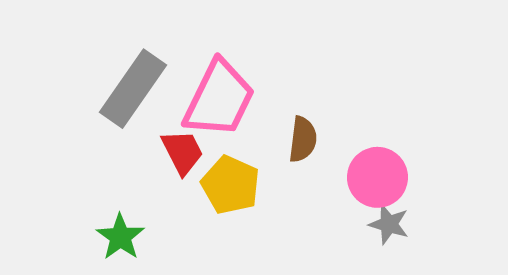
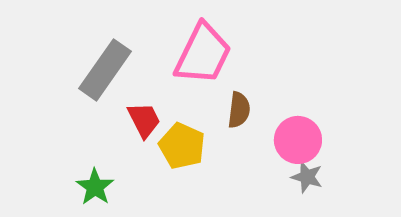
pink trapezoid: (219, 99) -> (203, 54), moved

